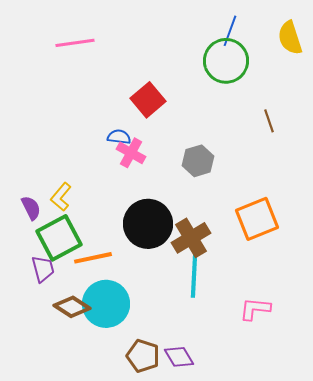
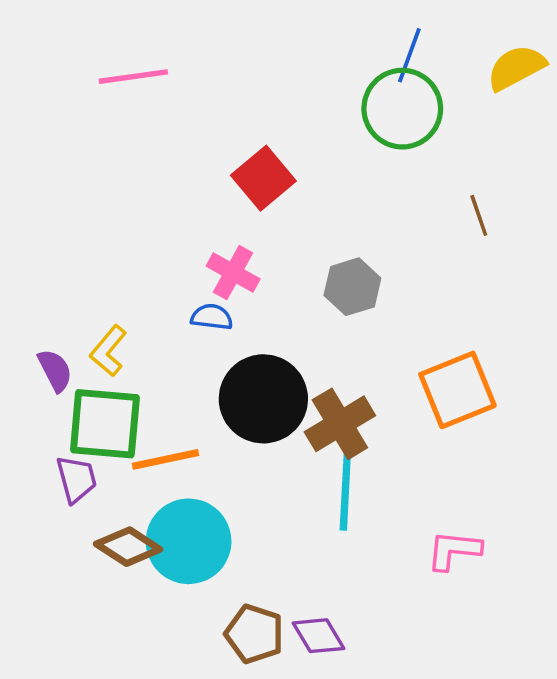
yellow semicircle: (290, 38) -> (516, 68), turned 80
blue semicircle: (119, 137) -> (212, 317), moved
green square: (59, 238) -> (105, 424), turned 33

